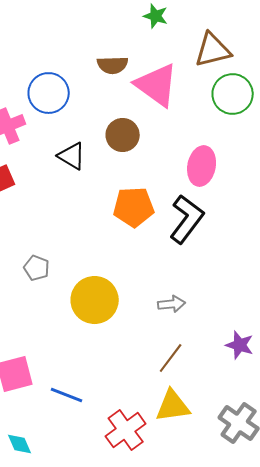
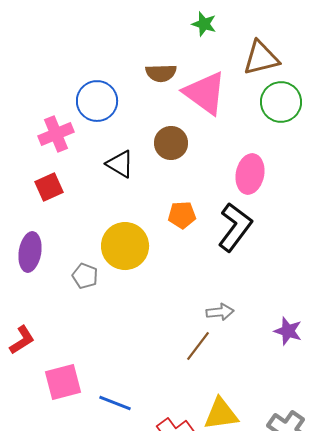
orange pentagon: (134, 207) -> (182, 215), size x0.7
yellow circle: (95, 300) -> (125, 246), moved
purple star: (240, 345) -> (288, 331), moved
brown line: (171, 358) -> (198, 346), moved

